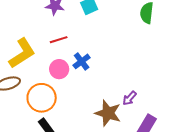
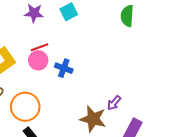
blue cross: (82, 61) -> (64, 68), turned -30
pink circle: (59, 69) -> (38, 60), moved

